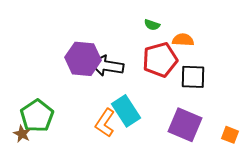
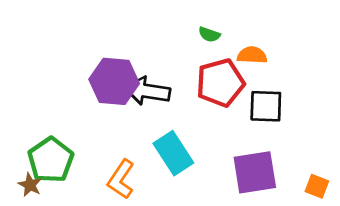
orange L-shape: (105, 123) -> (121, 179), moved
purple square: (185, 125) -> (255, 172), turned -32

